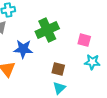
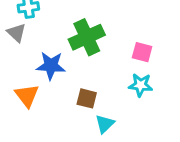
cyan star: (92, 62) -> (141, 85), moved
brown square: (58, 69) -> (87, 98), moved

